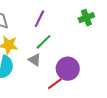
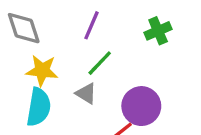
green cross: (86, 18) -> (158, 31), moved

